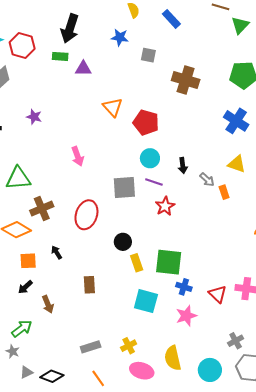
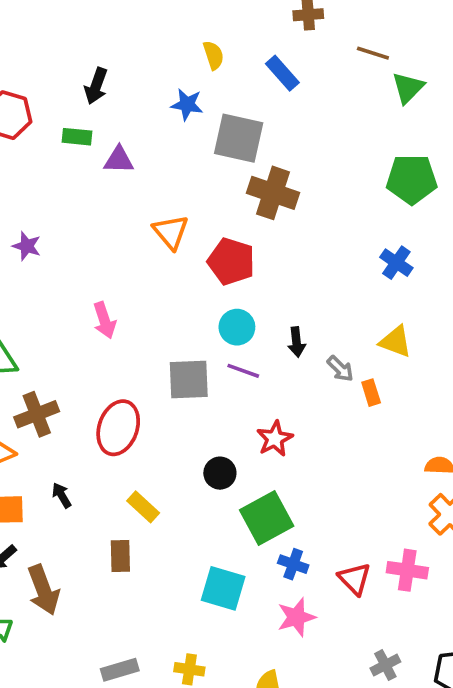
black arrow: (70, 29) -> (96, 86), size x0.7
gray square: (148, 55) -> (239, 138), size x1.8
brown cross: (186, 80) -> (273, 193), moved
blue cross: (236, 121) -> (396, 263), size x0.7
red star: (165, 206) -> (275, 439), moved
black circle: (123, 242) -> (220, 473), moved
green square: (169, 262) -> (267, 518), turned -36
yellow rectangle: (137, 263) -> (143, 507), moved, turned -30
brown arrow: (48, 304) -> (43, 590), size x1.5
yellow cross: (129, 346) -> (189, 669), turned 35

